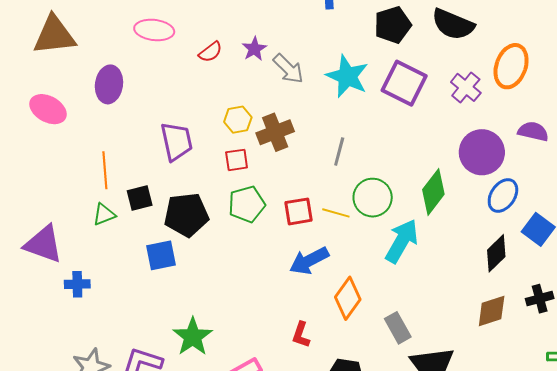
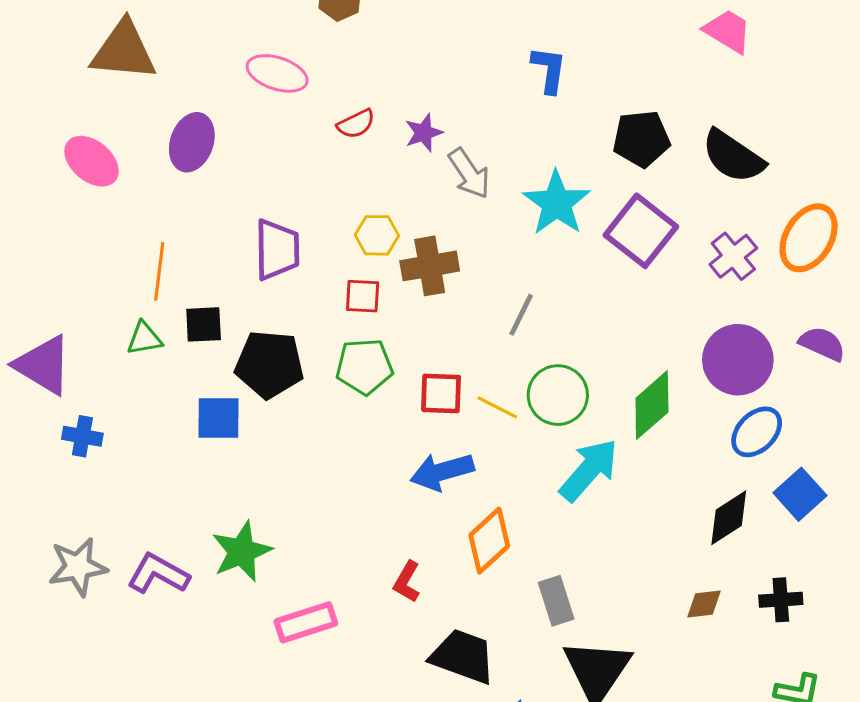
brown diamond: (492, 311) -> (704, 604), size x0.7

